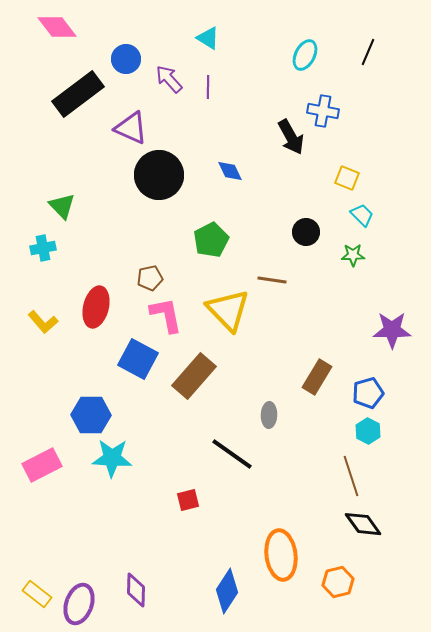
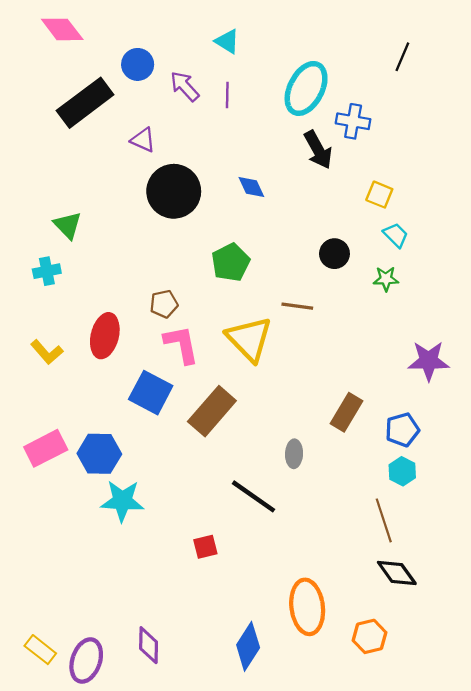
cyan ellipse: (305, 55) -> (306, 88), moved, size x1.6
purple triangle: (131, 128) -> (143, 140), size x0.7
pink rectangle: (42, 465) -> (46, 448), moved

